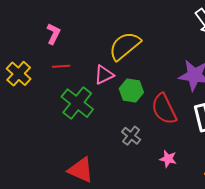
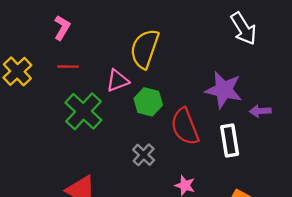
yellow semicircle: (125, 46) -> (145, 49), turned -36

